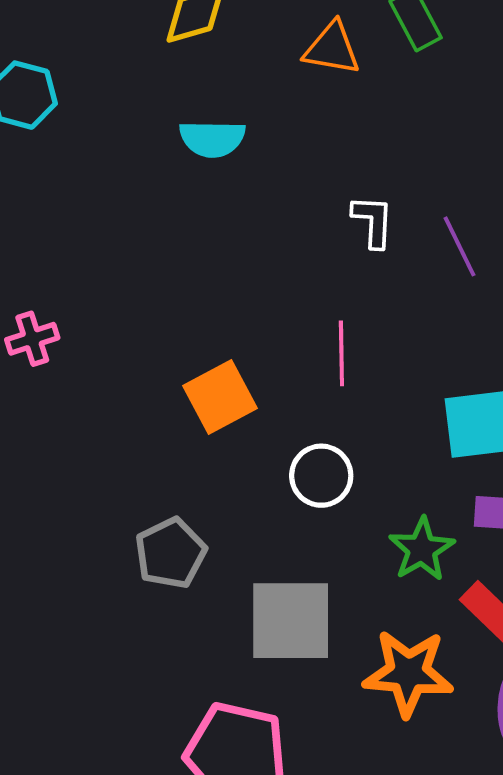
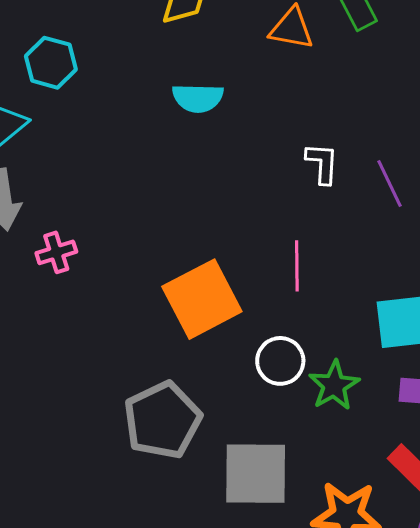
orange square: (220, 397) -> (202, 299), size x1.4
green star: (422, 549) -> (334, 385), moved
gray pentagon: (171, 553) -> (162, 420), size x1.4

